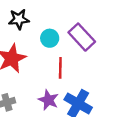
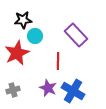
cyan circle: (50, 38) -> (35, 36), moved

